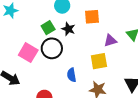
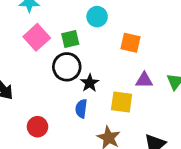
black star: (68, 29) -> (90, 83), moved
pink square: (28, 53) -> (37, 37), moved

